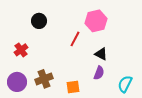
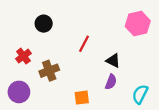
pink hexagon: (96, 21) -> (138, 24), moved
brown cross: (44, 79) -> (49, 71), moved

